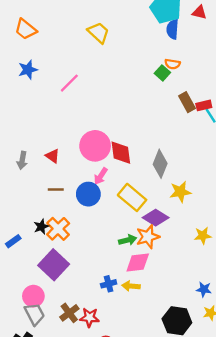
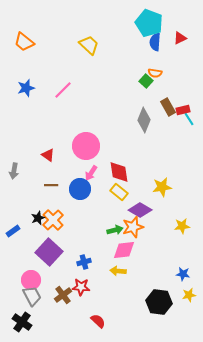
red triangle: (199, 12) -> (180, 38), moved, turned -40
blue star: (28, 70) -> (26, 88), moved
red diamond: (121, 153) -> (119, 172), moved
gray arrow: (22, 160) -> (14, 171), moved
gray diamond: (160, 164) -> (144, 120), moved
yellow rectangle: (132, 197) -> (119, 192), size x0.7
blue cross: (109, 284) -> (84, 262), moved
red star: (89, 317) -> (81, 287), moved

